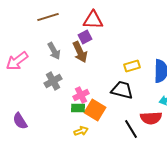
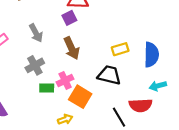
brown arrow: (80, 52) -> (72, 48), moved
green rectangle: (78, 108) -> (47, 88), moved

